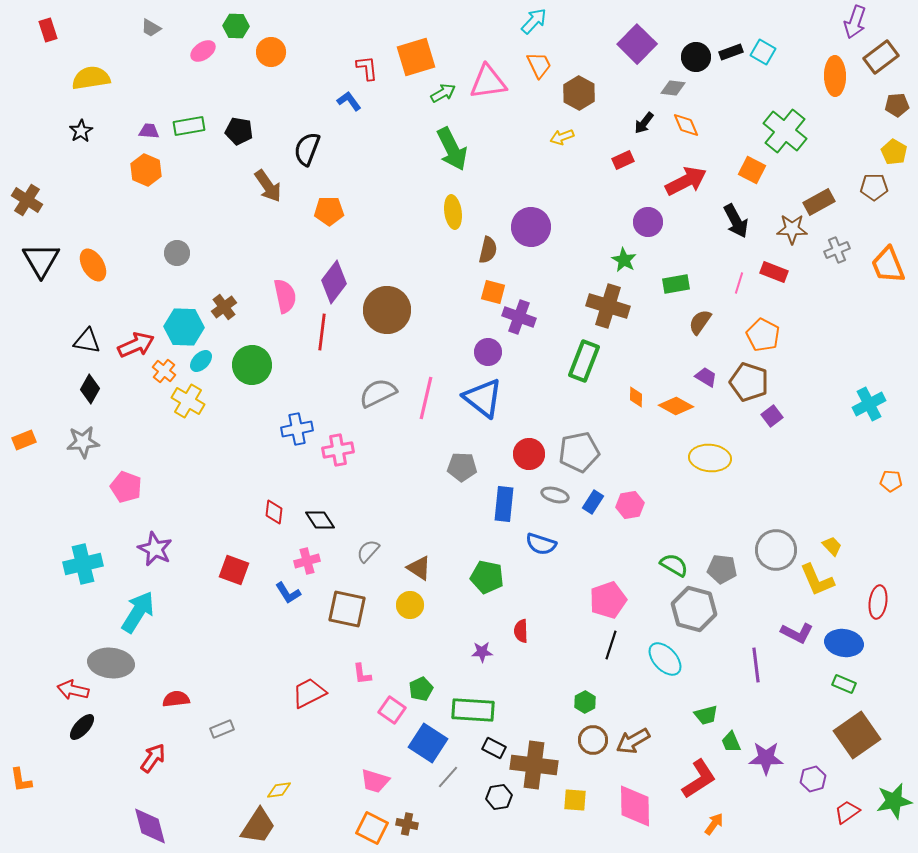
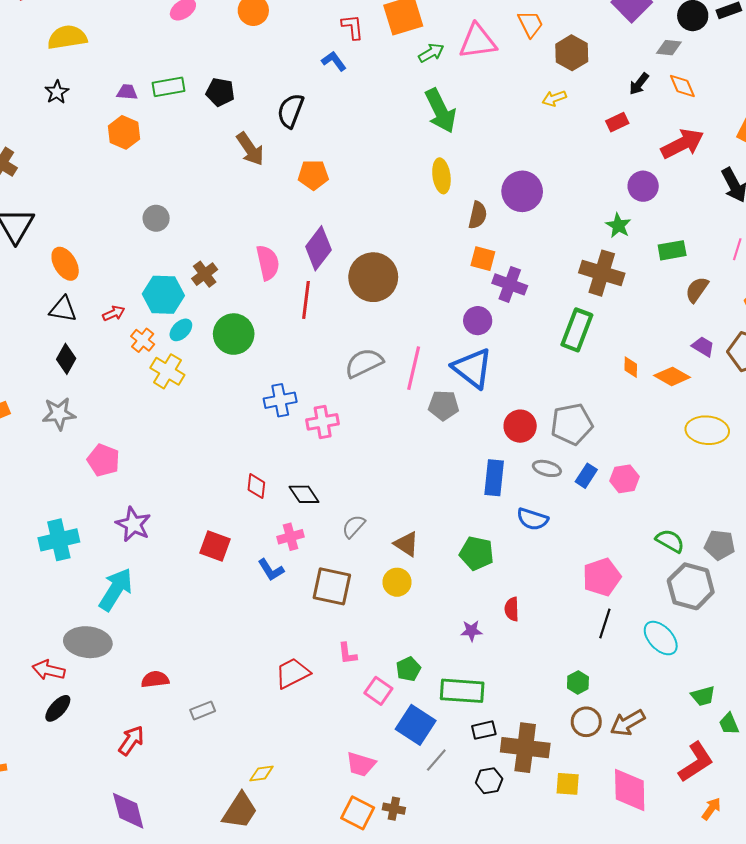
orange ellipse: (93, 265) -> (65, 264), moved
red arrow: (136, 345) -> (114, 313), size x0.6
gray pentagon: (462, 467) -> (444, 405), moved
black rectangle: (494, 748) -> (484, 730), turned -40

